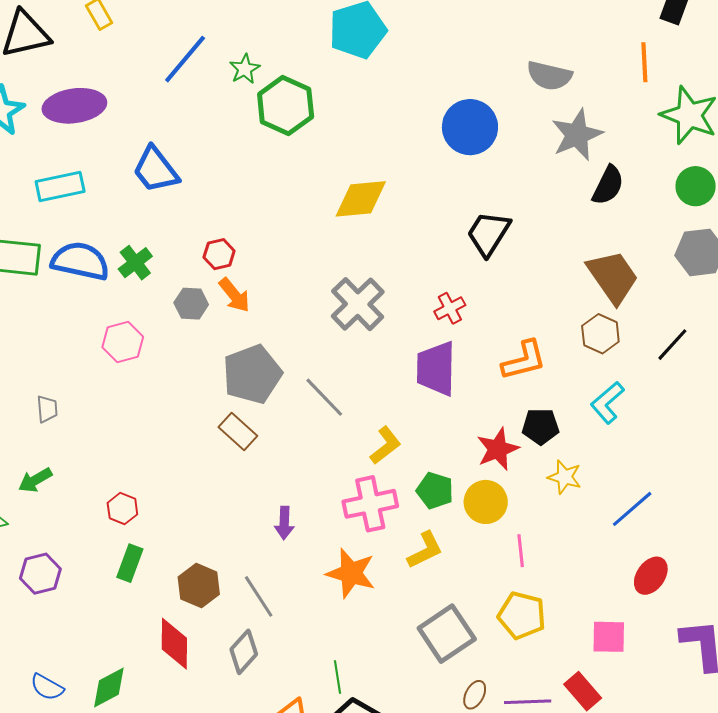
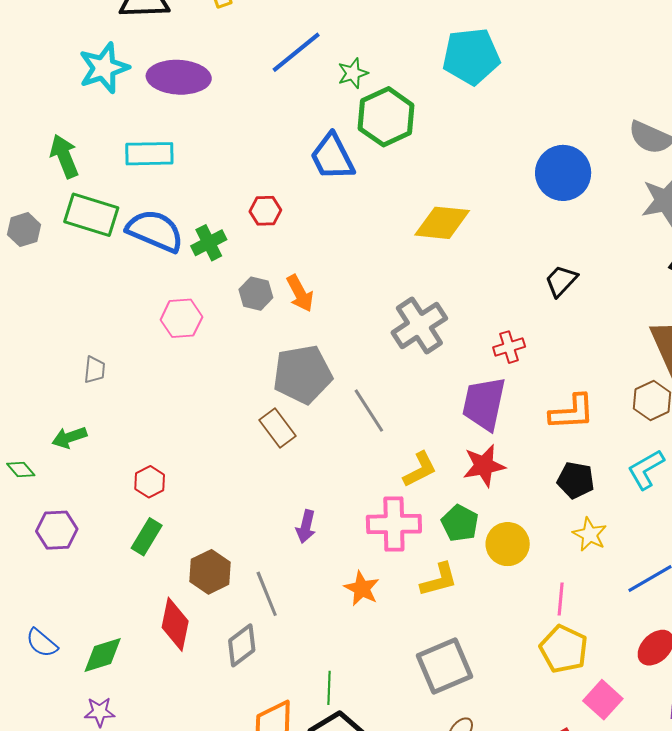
blue trapezoid: (156, 170) -> (332, 157), moved
black trapezoid: (489, 233) -> (561, 281), size x0.7
red hexagon: (219, 254) -> (265, 211), moved
red star: (498, 449) -> (484, 466), moved
pink line: (521, 551) -> (561, 599), moved
orange star: (351, 573) -> (362, 588), size x0.7
yellow pentagon: (522, 615) -> (564, 649), moved
pink square: (609, 637) -> (603, 700), turned 30

